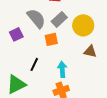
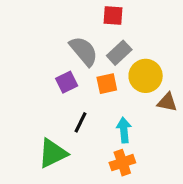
yellow circle: (83, 25) -> (146, 76), moved
purple square: (16, 34) -> (67, 82), moved

